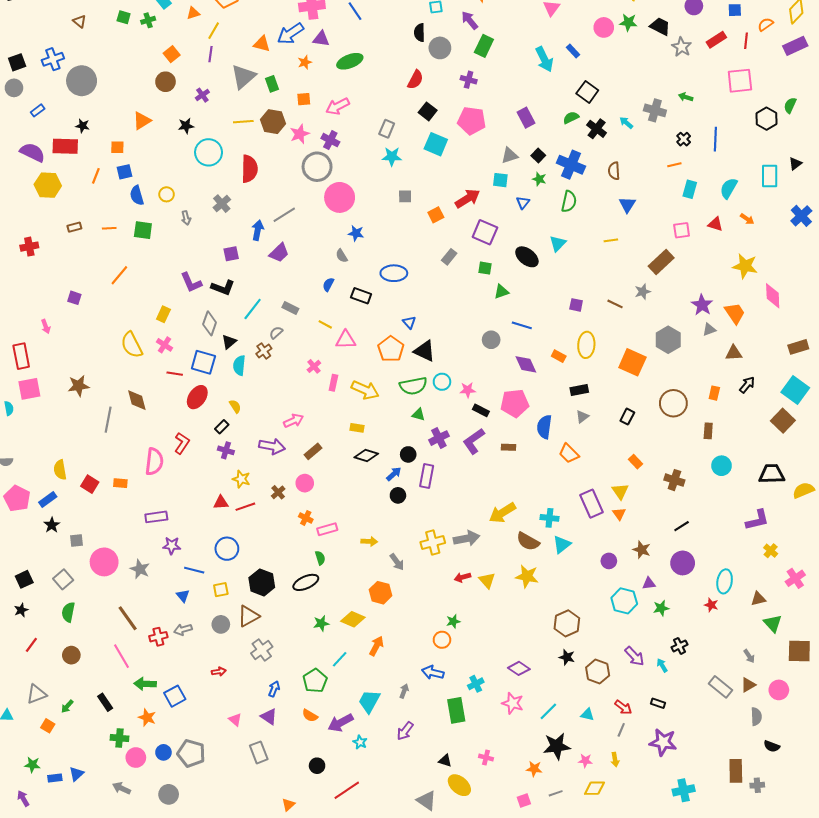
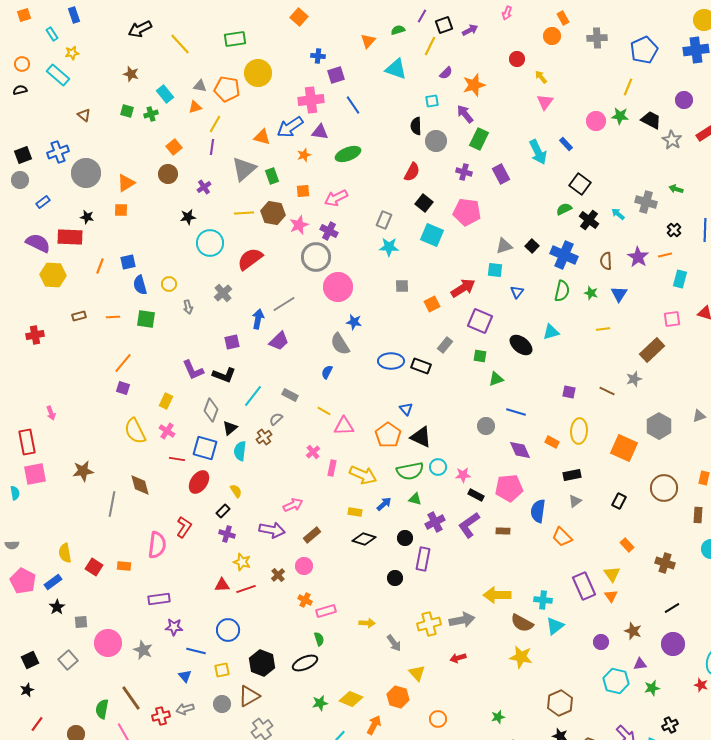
purple rectangle: (526, 118) -> (501, 174), moved
orange triangle: (142, 121) -> (126, 183), moved
orange square: (117, 147) -> (121, 210), moved
red semicircle: (249, 169) -> (250, 259), turned -128
green star: (539, 179) -> (591, 293), moved
cyan triangle: (558, 244) -> (551, 332), turned 30
gray semicircle: (342, 256) -> (340, 344), size x1.6
black rectangle: (361, 296) -> (421, 366), moved
purple square: (74, 298) -> (123, 388), moved
purple star: (702, 305) -> (638, 257), moved
blue arrow: (394, 474) -> (384, 504), moved
yellow arrow: (502, 513) -> (497, 595), turned 32
yellow triangle: (487, 580) -> (417, 673), moved
orange hexagon: (381, 593) -> (398, 697), moved
green semicircle: (68, 612) -> (102, 709), moved
green star: (453, 621) -> (498, 717), moved

